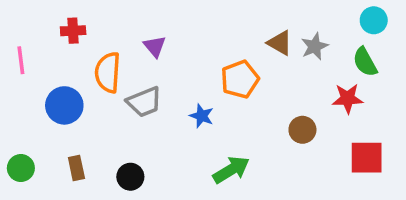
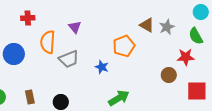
blue circle: (64, 105) -> (14, 54), moved
brown circle: (302, 130) -> (169, 75), moved

